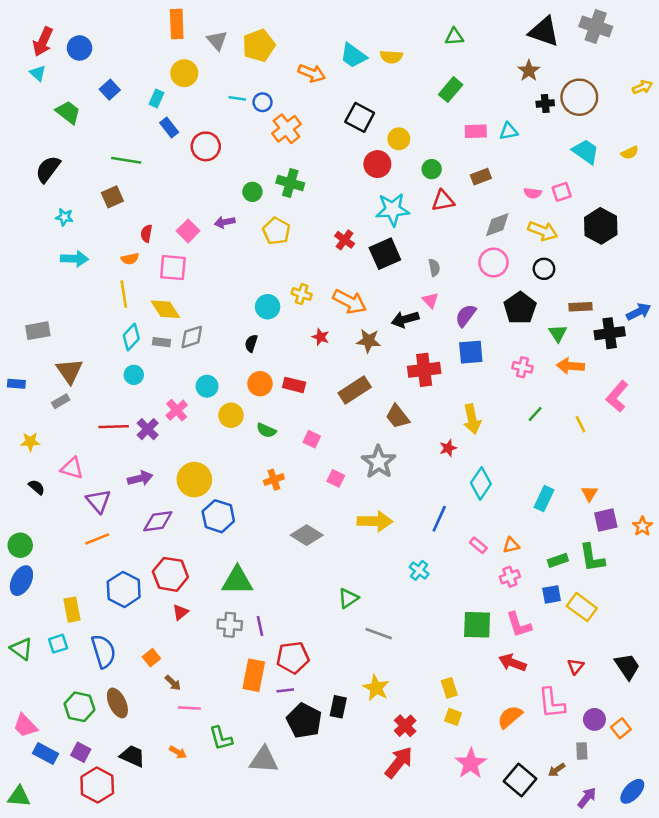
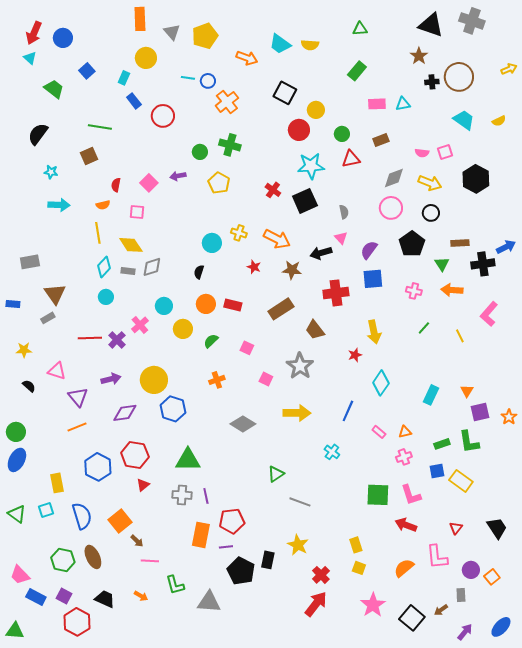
pink square: (173, 268) -> (137, 212), size x0.7
green semicircle: (266, 430) -> (211, 341), turned 112
orange square: (151, 658) -> (120, 521), size x1.6

